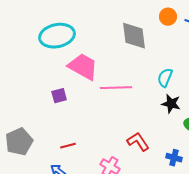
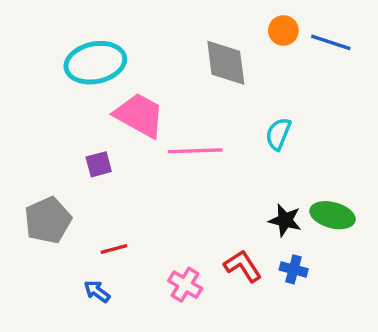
black star: (171, 104) -> (285, 220), moved
gray pentagon: (19, 142) -> (48, 220), moved
red L-shape: (138, 142) -> (243, 266), moved

